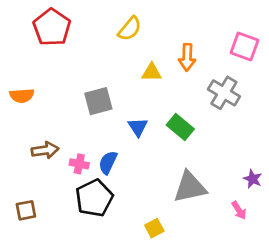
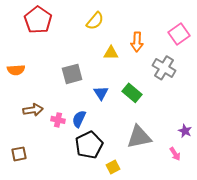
pink square: (244, 46) -> (179, 34), turned 35
black pentagon: (94, 198) -> (89, 145), moved

